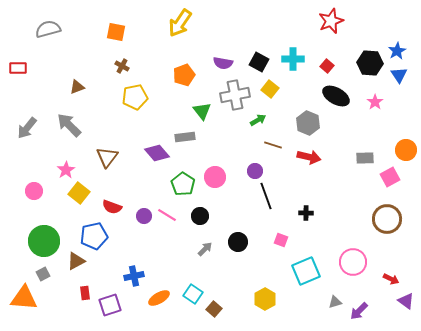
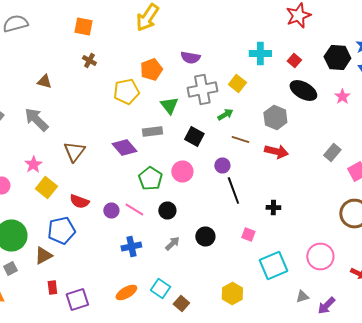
black square: (259, 62) -> (194, 136), moved
brown triangle: (77, 87) -> (44, 82), turned 35
yellow pentagon: (135, 97) -> (126, 92), moved
gray rectangle: (365, 158) -> (332, 152), turned -48
blue cross: (134, 276) -> (131, 246), moved

